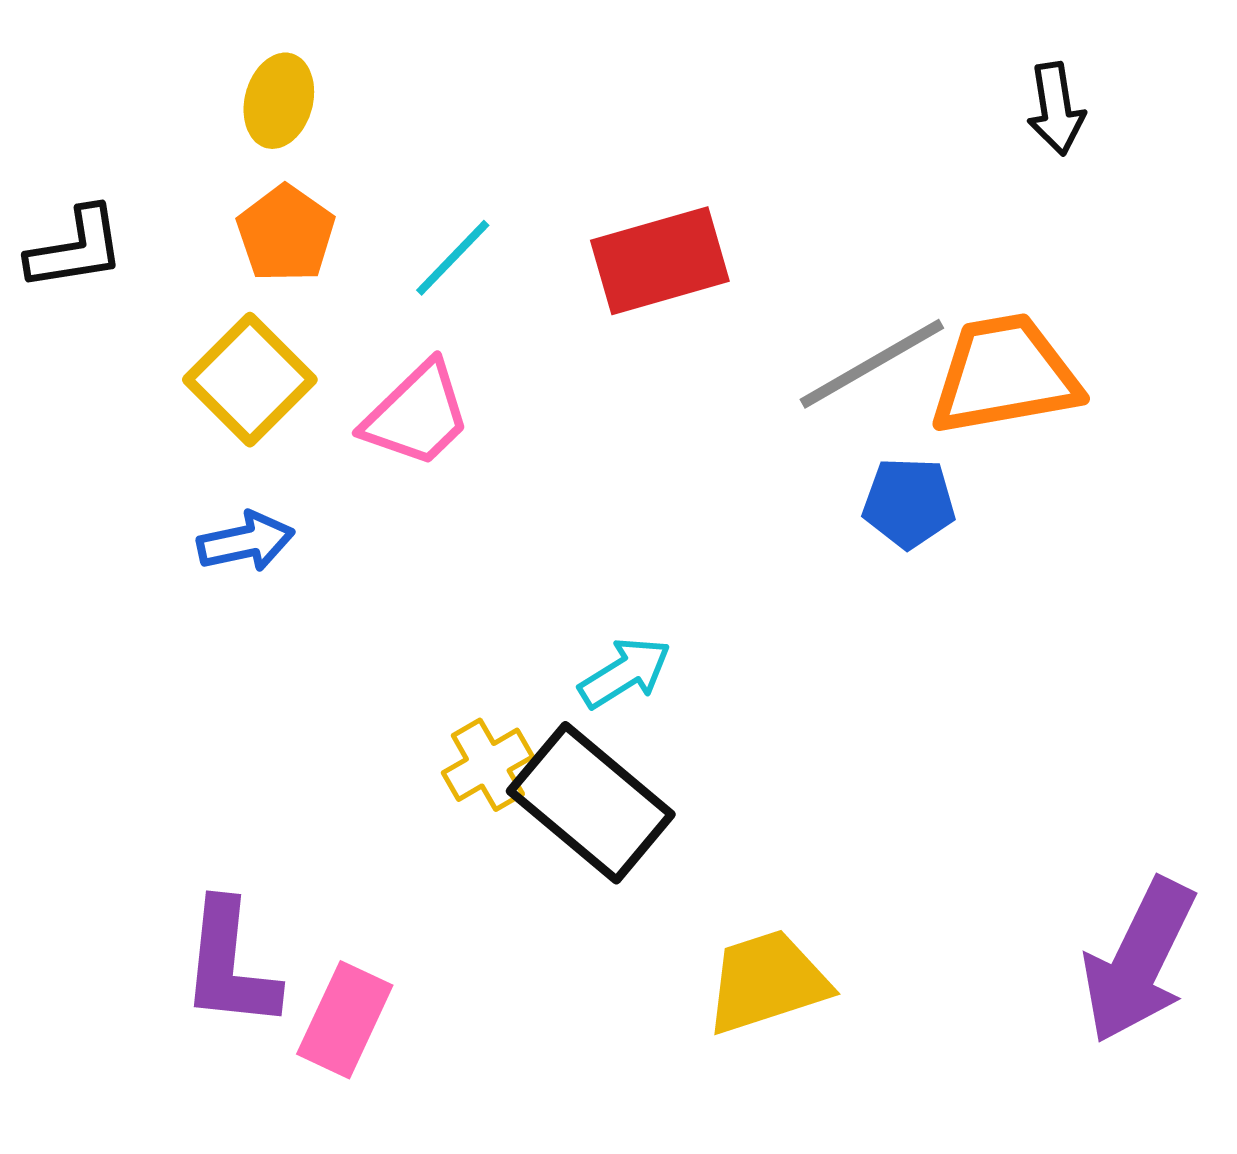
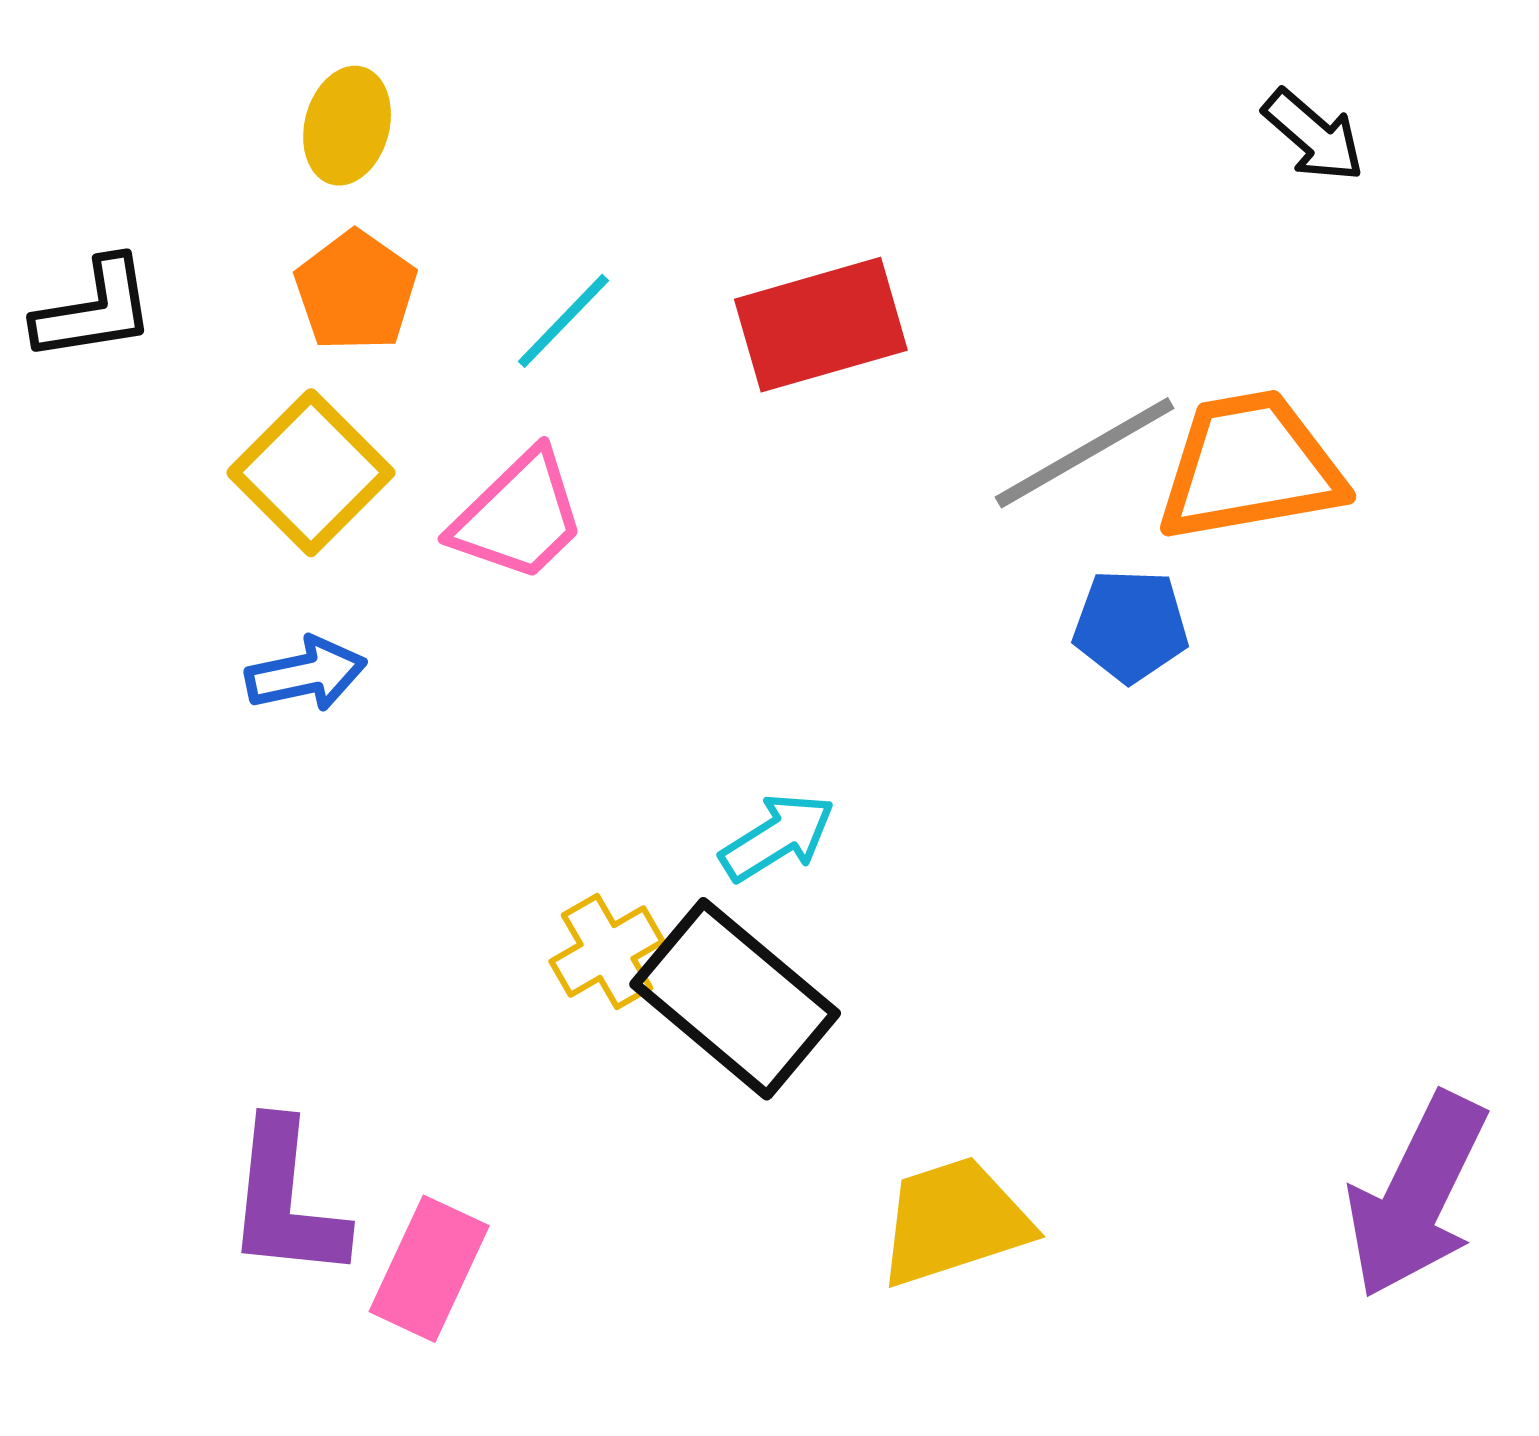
black arrow: (1056, 109) -> (1313, 136), turned -40

